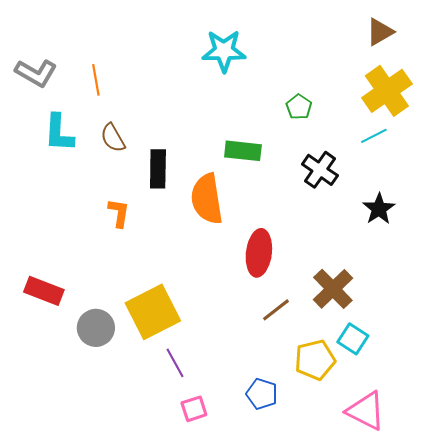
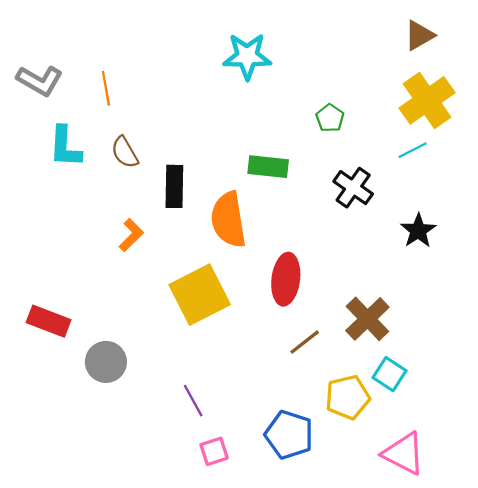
orange L-shape: (119, 213) -> (131, 235), turned 36
yellow square: (153, 312) -> (200, 295), moved
blue pentagon: (262, 394) -> (289, 435), size x1.4

